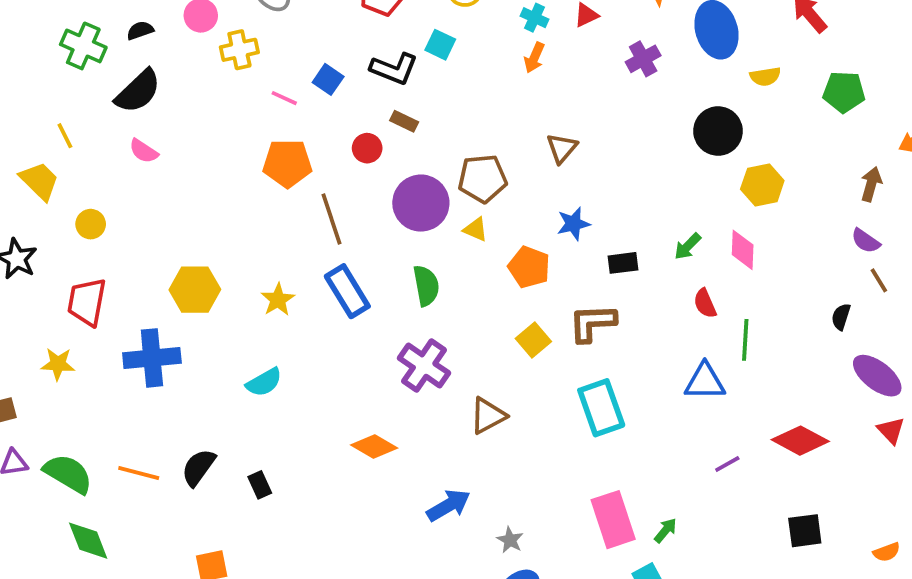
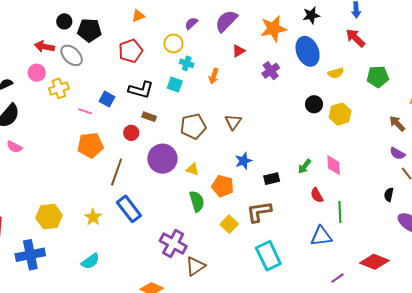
cyan cross: (534, 18) -> (187, 63), moved
cyan square: (440, 45) -> (175, 84), moved
black circle: (718, 131) -> (314, 104), size x0.7
brown pentagon: (482, 179) -> (193, 126), moved
brown arrow: (871, 184) -> (397, 124), turned -54
yellow hexagon: (762, 185) -> (340, 114), moved
brown line: (332, 219) -> (117, 172), turned 44
green semicircle: (426, 286) -> (197, 201), moved
brown triangle: (488, 416) -> (195, 266), moved

